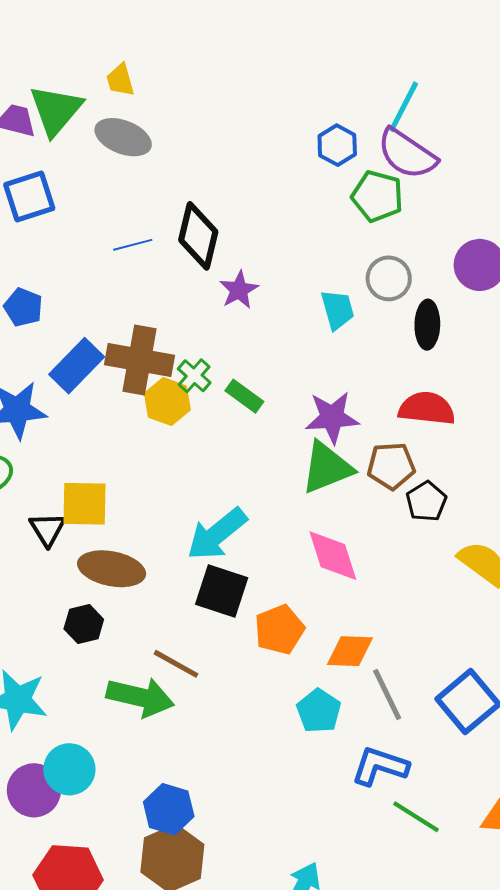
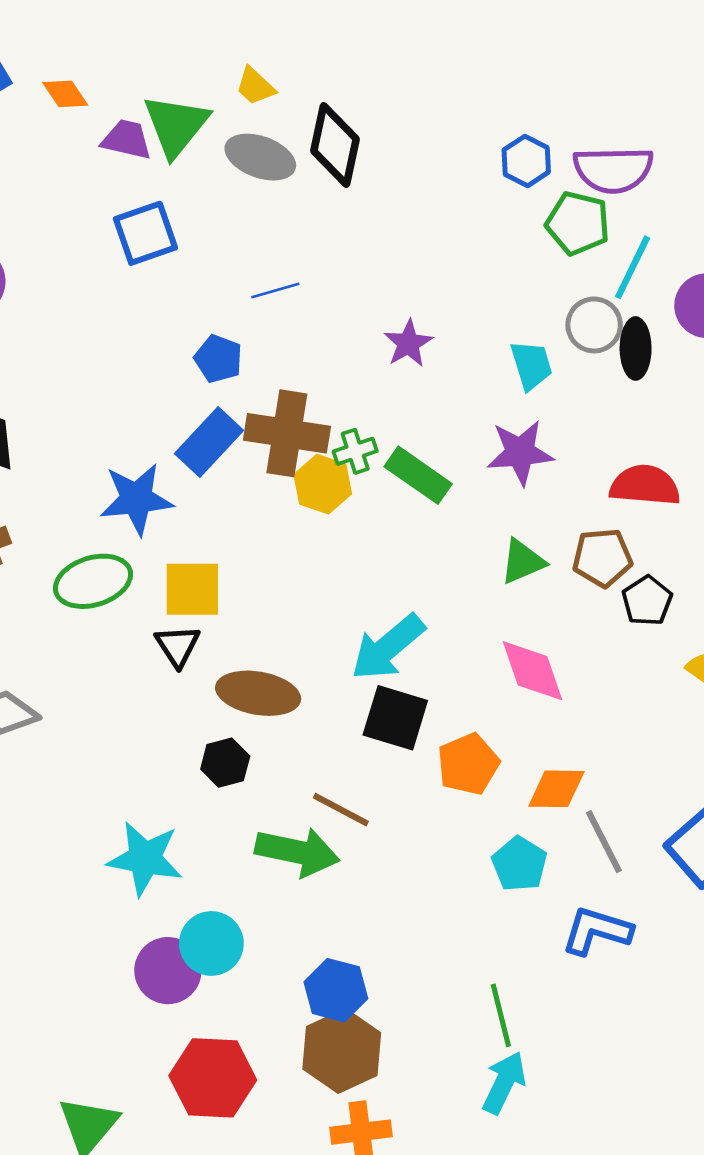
yellow trapezoid: (120, 80) -> (255, 86), turned -30
cyan line: (404, 107) -> (633, 267), moved
purple semicircle: (407, 154) -> (613, 170), turned -34
black diamond: (198, 236) -> (335, 145), moved
blue pentagon: (23, 307) -> (218, 359), moved
black ellipse: (427, 325) -> (636, 348), moved
green cross: (194, 376) -> (355, 451), turned 32
green rectangle: (244, 396) -> (418, 475), size x1.4
purple star: (332, 417) -> (520, 453), moved
green triangle: (327, 468) -> (523, 562), size x0.7
yellow square: (84, 504) -> (192, 589), moved
green line: (416, 817) -> (501, 1015), moved, turned 45

